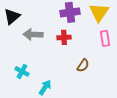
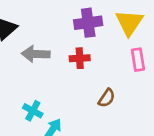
cyan cross: (22, 71) -> (33, 111), moved

